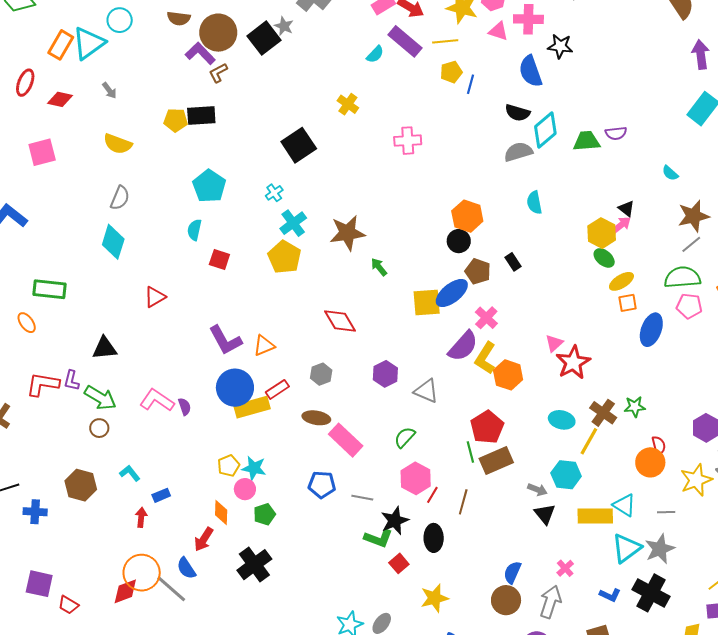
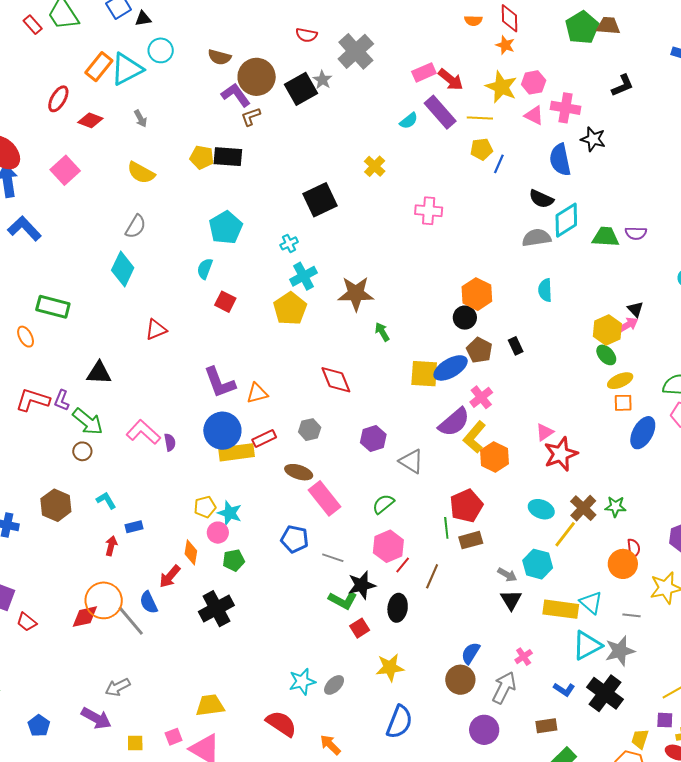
pink square: (42, 152) -> (65, 170), turned -36
brown rectangle: (496, 460) -> (471, 540), size x0.7

